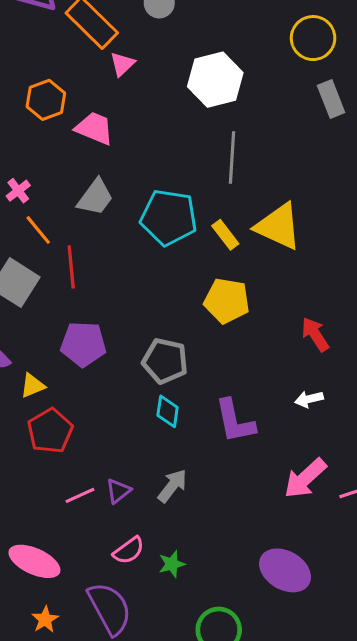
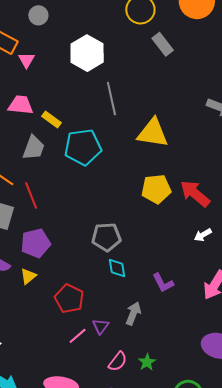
yellow rectangle: (225, 235) -> (51, 120), moved
yellow pentagon: (227, 301) -> (156, 189), moved
red arrow: (315, 334) -> (195, 194), size x1.4
purple pentagon: (83, 344) -> (36, 243), moved
purple L-shape: (235, 421) -> (163, 283), moved, size x0.7
red pentagon: (50, 431) -> (69, 299), moved

